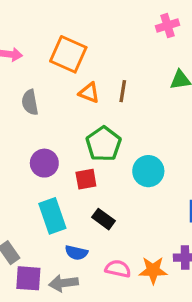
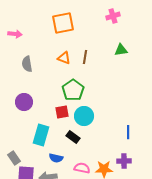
orange square: (68, 54) -> (63, 23), moved, turned -35
purple circle: (44, 163) -> (24, 102), moved
cyan circle: (148, 171) -> (84, 116), moved
cyan rectangle: (52, 216) -> (41, 135), turned 35

